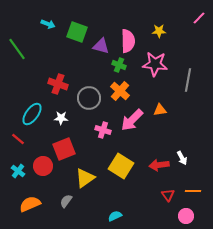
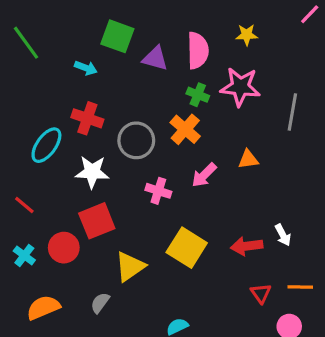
cyan arrow: (48, 24) -> (86, 68), moved
green line: (17, 49) -> (26, 43), moved
green cross: (119, 65) -> (198, 95), moved
cyan ellipse: (32, 114) -> (46, 145), moved
white star: (61, 118) -> (92, 172), size x1.5
pink arrow: (132, 120) -> (204, 175), size x0.7

